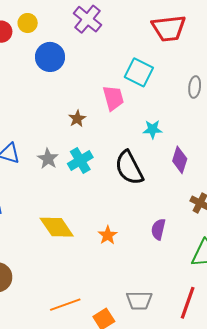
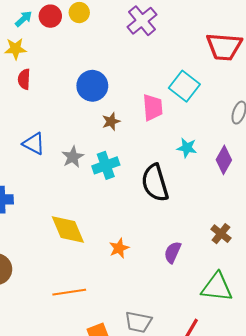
blue circle: (50, 57) -> (92, 86), moved
purple diamond: (180, 160) -> (224, 160), moved
orange line: (65, 305) -> (69, 292), moved

